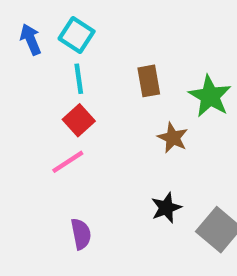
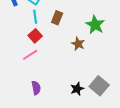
brown rectangle: (149, 81) -> (57, 18), moved, turned 32
black star: (166, 208) -> (77, 89), moved

